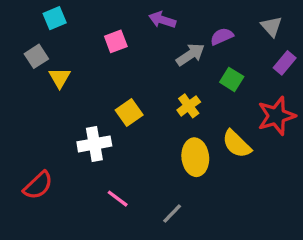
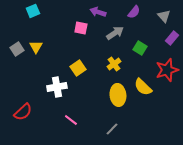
purple semicircle: (222, 36) -> (134, 12), moved, turned 152
pink square: (116, 41) -> (81, 28), moved, turned 32
gray square: (36, 56) -> (17, 49), moved
gray line: (172, 213) -> (112, 129), moved

